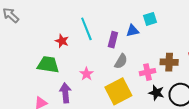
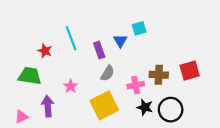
blue triangle: (133, 31) -> (120, 41), turned -48
purple rectangle: (113, 40) -> (99, 50), turned -35

